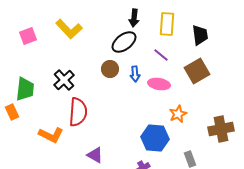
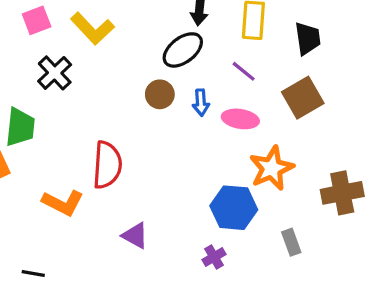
pink square: (28, 36) -> (37, 20), moved
black cross: (64, 80) -> (55, 73), moved
orange star: (178, 114) -> (272, 168), size x1.5

